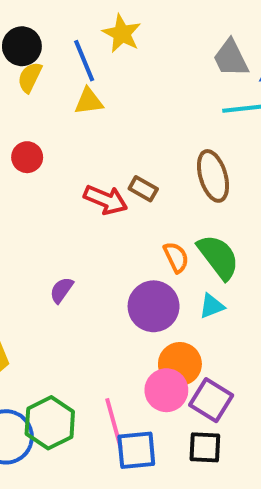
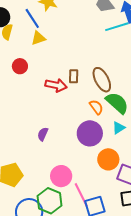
red circle: (27, 157) -> (20, 66), moved
brown ellipse: (213, 176) -> (102, 80), moved
brown rectangle: (143, 189) -> (74, 76), turned 72
pink circle: (166, 390) -> (61, 176), moved

